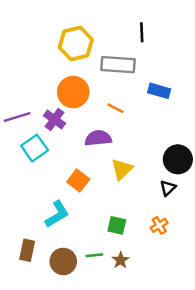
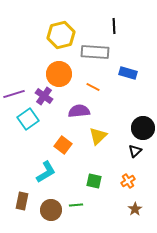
brown star: (121, 260) -> (135, 209), moved

